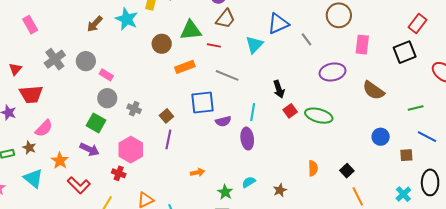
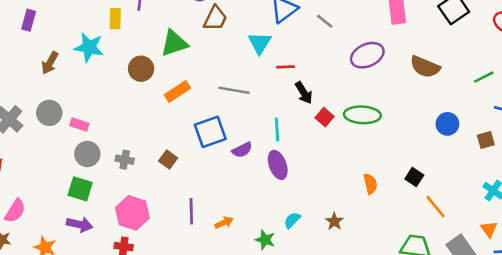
red line: (214, 45) -> (286, 67), moved
purple line: (168, 139) -> (191, 211), moved

